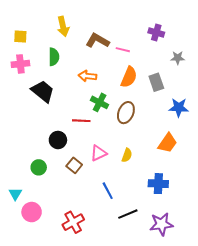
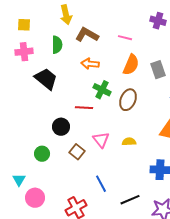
brown L-shape: (97, 41) -> (87, 35), moved
pink triangle: (99, 153) -> (101, 140), turned -42
yellow semicircle: (127, 155) -> (129, 142), turned -112
blue line: (108, 191) -> (101, 184), moved

